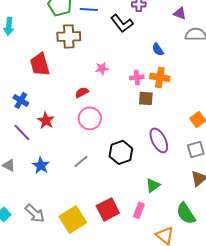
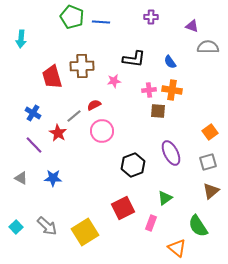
black L-shape: (122, 23) -> (134, 59), moved, turned -45
brown cross: (69, 36) -> (82, 66), moved
gray line: (81, 161) -> (74, 116), moved
blue star: (41, 165) -> (53, 178), turned -30
red square: (108, 209) -> (123, 208), moved

